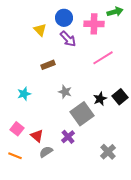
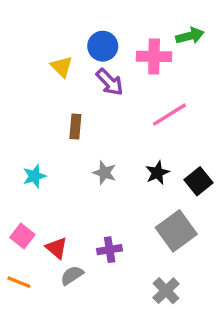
brown rectangle: (48, 65) -> (75, 127), turned -64
black star: (100, 99) -> (157, 173), moved
gray square: (82, 114) -> (176, 231), moved
purple cross: (68, 137) -> (110, 250), turned 32
gray cross: (108, 152) -> (166, 291), moved

